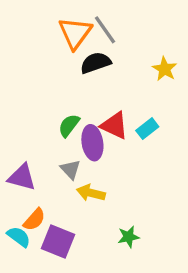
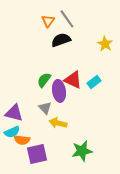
orange triangle: (75, 33) -> (48, 21), size x0.6
orange semicircle: (34, 220) -> (22, 140), turned 56
cyan semicircle: (19, 237) -> (12, 132), moved, turned 119
green star: (128, 237) -> (82, 151), size x1.5
purple square: (58, 241) -> (37, 154), turned -35

